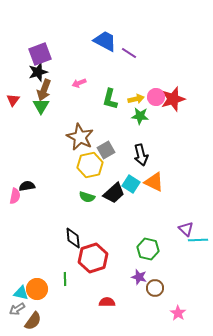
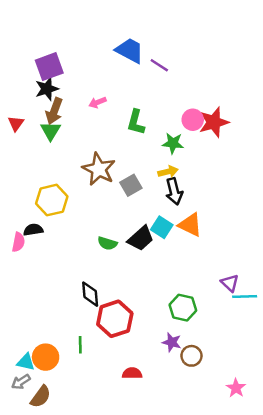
yellow arrow: (136, 99) -> (168, 172), moved
yellow hexagon: (90, 165) -> (52, 200), moved
pink star: (178, 313) -> (236, 388), moved

